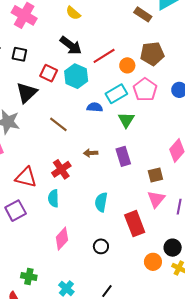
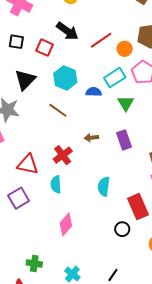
red square: (49, 73) -> (45, 48), moved
cyan hexagon: (76, 76) -> (65, 78), moved
black circle: (101, 246) -> (122, 229), moved

